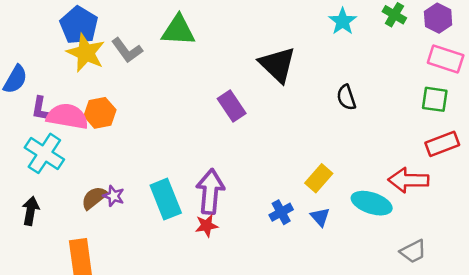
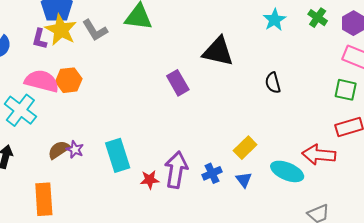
black triangle: (277, 65) -> (218, 51), turned -36
purple L-shape: (40, 109) -> (39, 39), moved
purple arrow: (210, 192) -> (176, 170), moved

